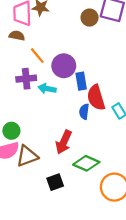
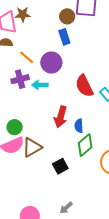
blue rectangle: (81, 81) -> (64, 37), moved
blue semicircle: (84, 112) -> (79, 126), moved
red arrow: (64, 142) -> (61, 117), moved
green diamond: (86, 163) -> (85, 145), turned -55

